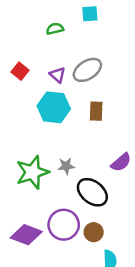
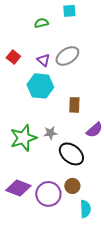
brown rectangle: (96, 111) -> (74, 105), moved
purple circle: (64, 225) -> (48, 194), moved

